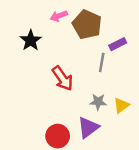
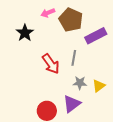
purple rectangle: (118, 44) -> (96, 36), size x1.5
gray line: (102, 63) -> (74, 58), moved

